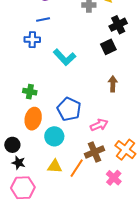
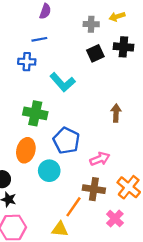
black cross: (118, 25) -> (123, 47), turned 30
black square: (108, 47) -> (95, 53), moved
green cross: (30, 92) -> (35, 113), moved, size x1.5
brown cross: (94, 152) -> (94, 189), turned 30
yellow triangle: (55, 166) -> (60, 229), moved

